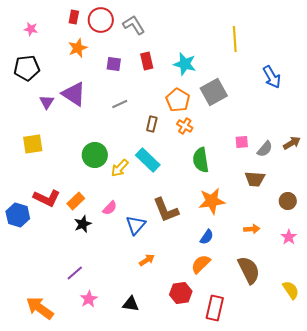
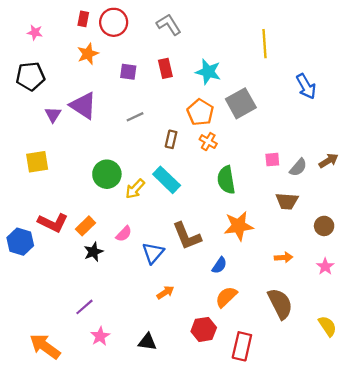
gray L-shape: (134, 25) -> (169, 25), moved
blue semicircle: (207, 237) -> (219, 265), moved

